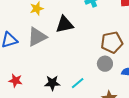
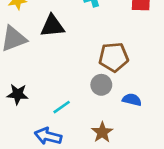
black star: (52, 83) -> (18, 94), moved

